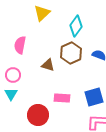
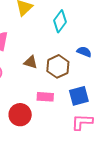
brown hexagon: (71, 53) -> (58, 66), moved

